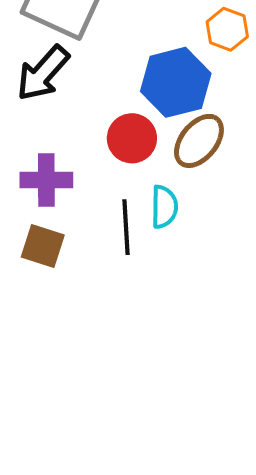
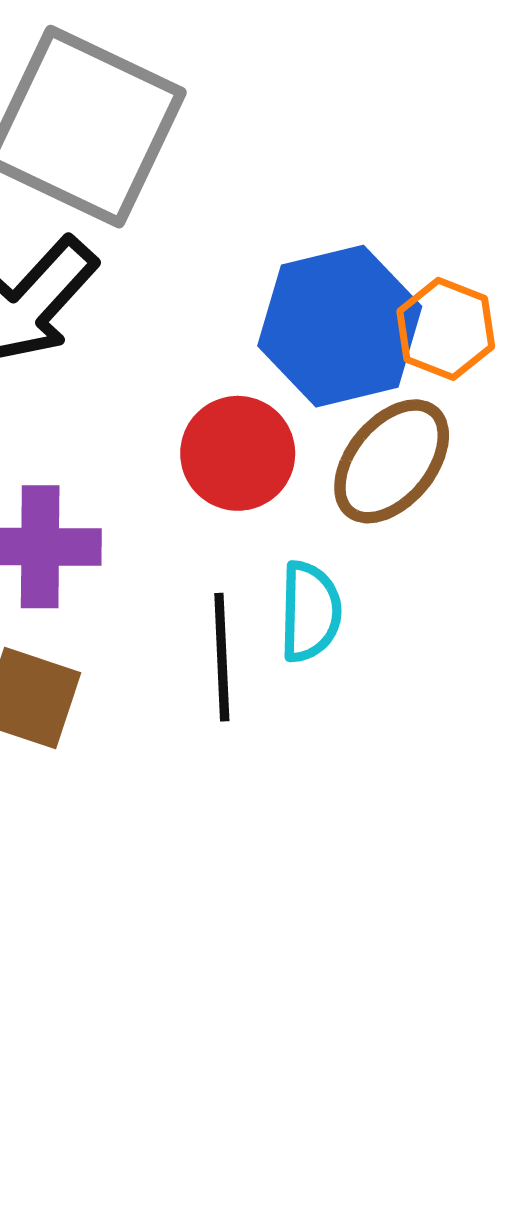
orange hexagon: (227, 29) -> (446, 329), moved

